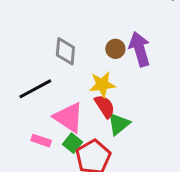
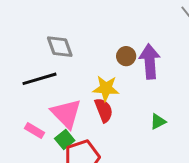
gray diamond: (65, 51) -> (60, 47), moved, turned -36
green triangle: (119, 124) -> (158, 122), moved, size x0.7

